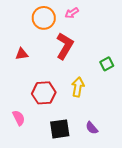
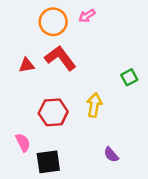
red L-shape: (65, 46) -> (60, 58), moved, turned -68
black square: (60, 129) -> (48, 162), moved

